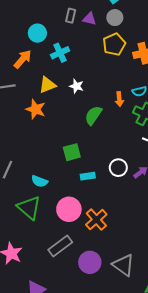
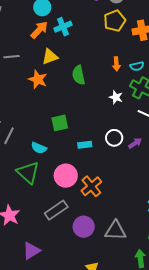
orange arrow: (23, 59) -> (39, 30), moved
white star: (76, 86) -> (116, 97), moved
orange arrow: (119, 99) -> (116, 64), moved
green semicircle: (93, 115) -> (79, 75), moved, turned -48
green square: (72, 152) -> (60, 123), moved
gray triangle: (123, 265) -> (115, 230), turned -35

